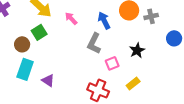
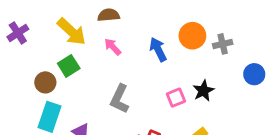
gray L-shape: (94, 43) -> (120, 99), moved
pink square: (112, 63) -> (176, 98), moved

